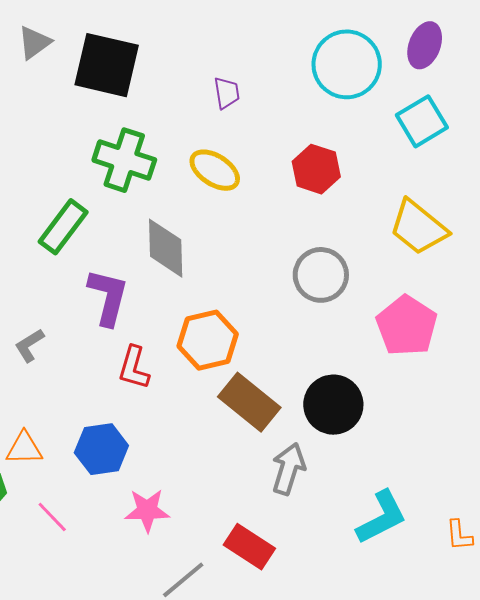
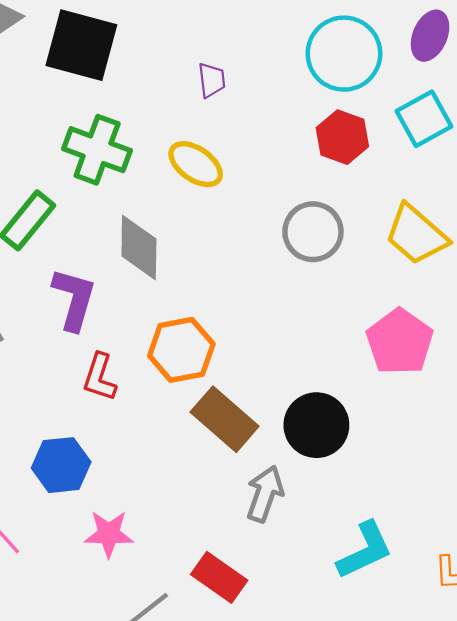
red hexagon: (316, 169) -> (342, 137), moved
gray circle: (321, 275) -> (313, 232), moved

